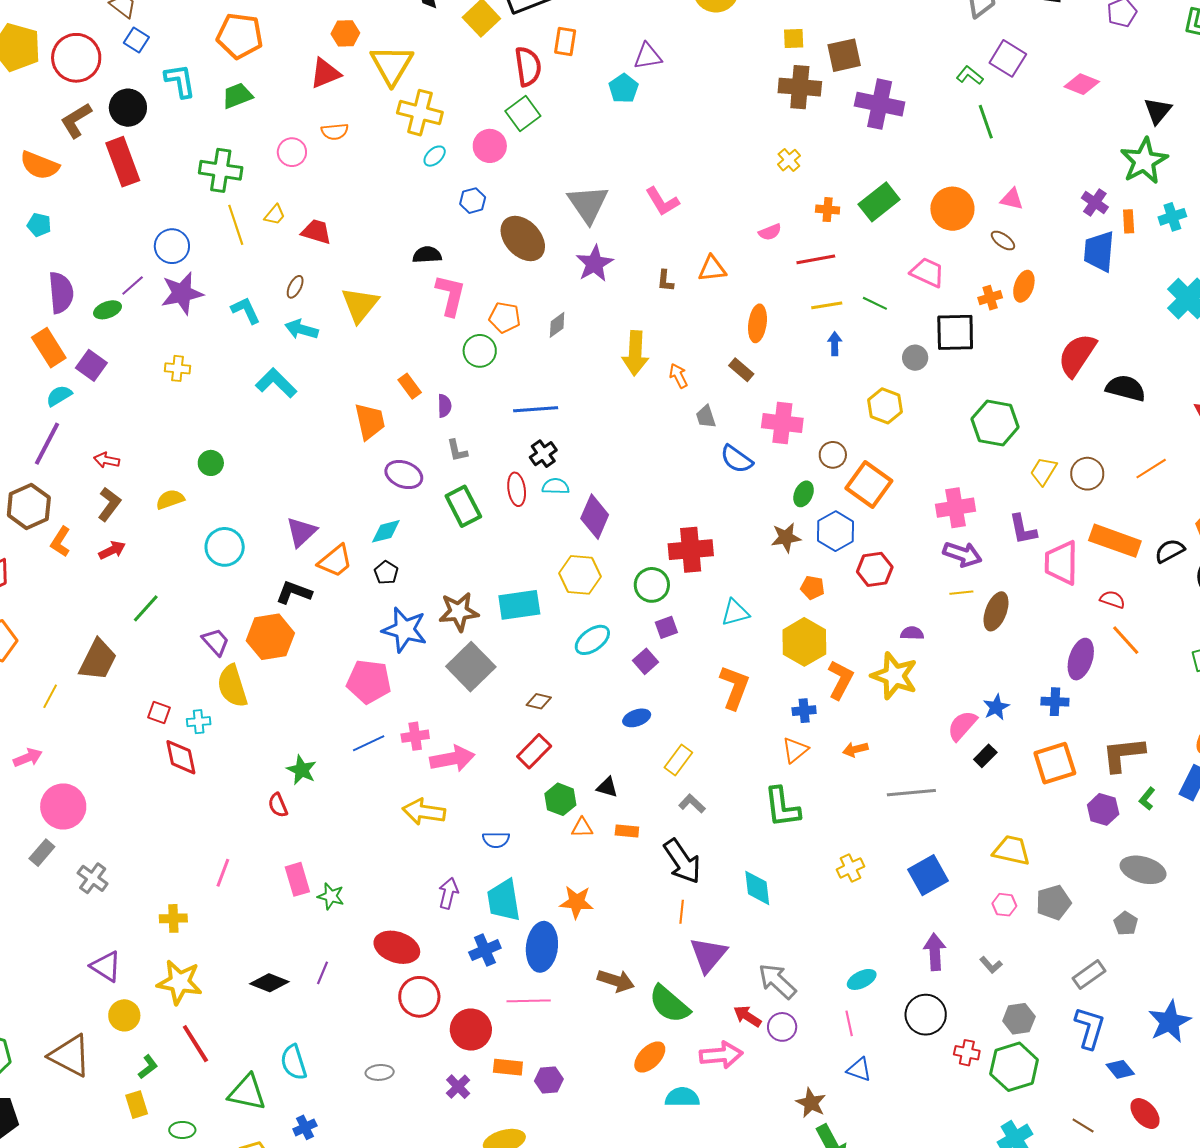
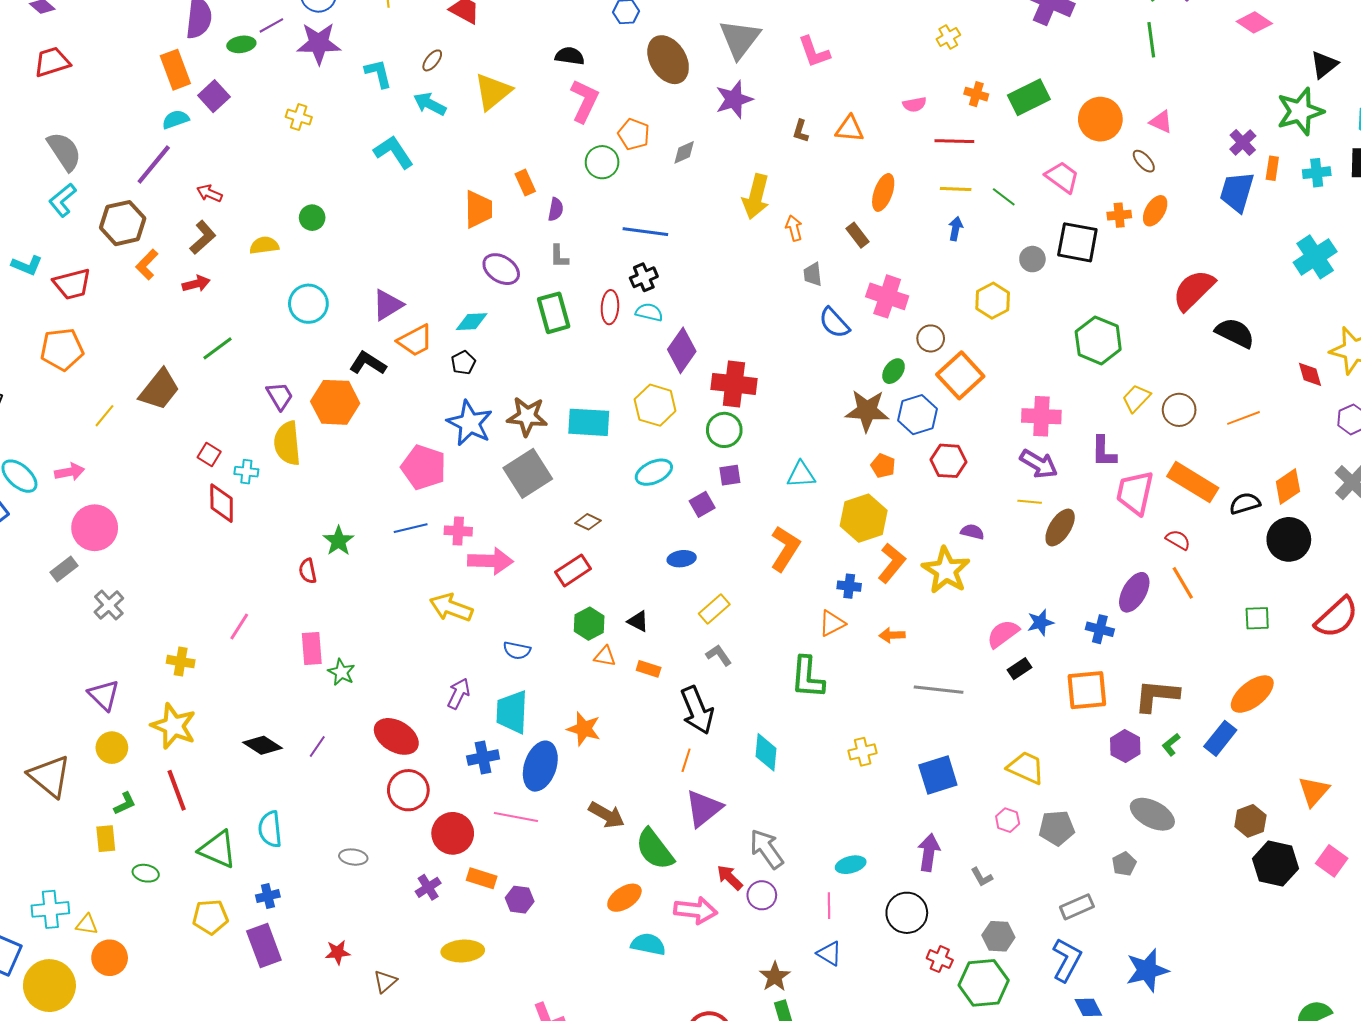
brown star: (786, 537) -> (867, 411), size x1.4
red cross: (691, 550) -> (734, 384), moved

